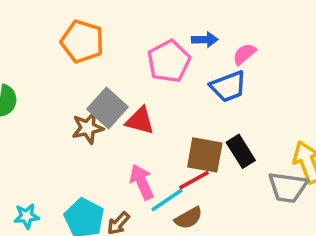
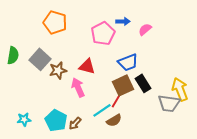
blue trapezoid: (228, 86) -> (128, 62), moved
gray square: (108, 108) -> (40, 59), moved
brown square: (205, 155) -> (123, 85), turned -35
red line: (194, 180) -> (117, 99), turned -30
pink arrow: (142, 182) -> (78, 87), moved

